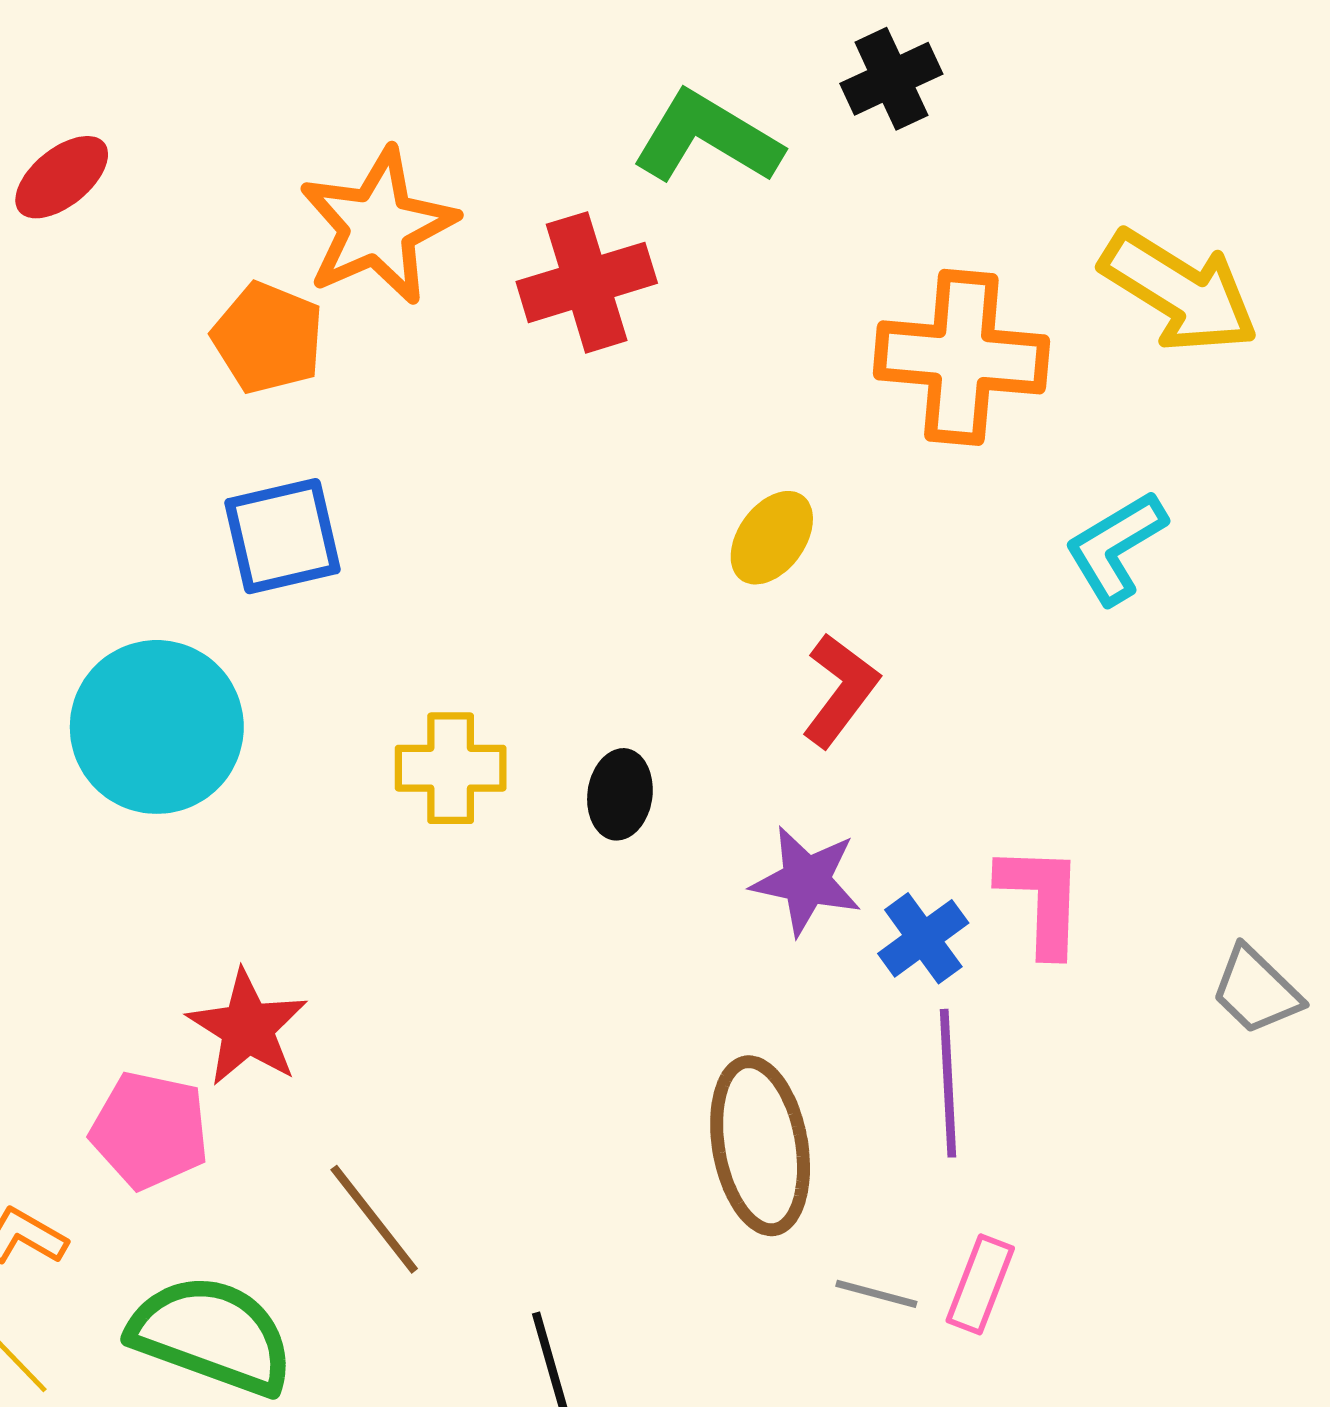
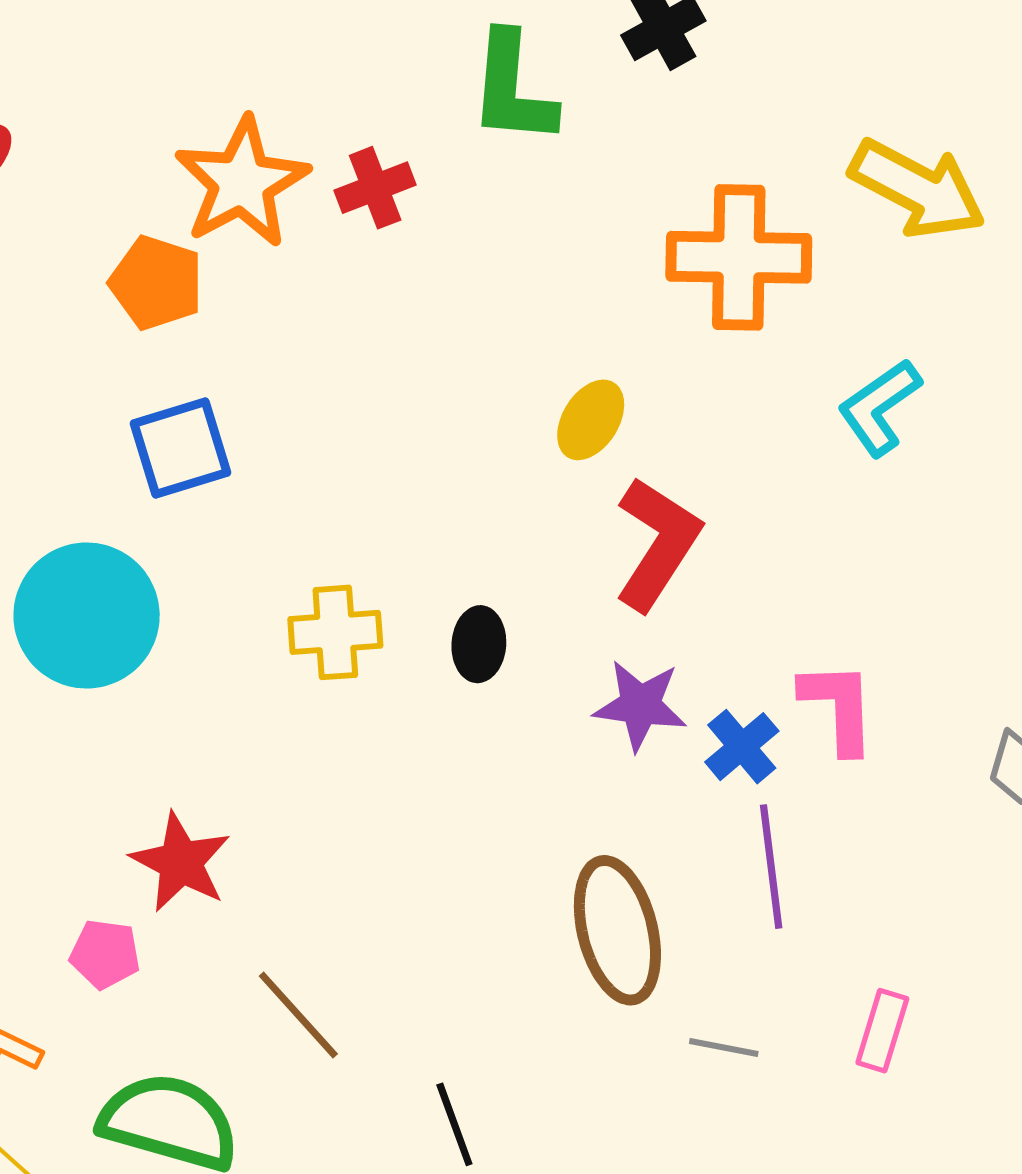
green L-shape: (707, 138) -> (513, 89), turned -112
red cross: (587, 282) -> (375, 188), moved, size x0.7
red L-shape: (840, 690) -> (657, 544), size x1.4
pink pentagon: (150, 1130) -> (105, 954), size x0.7
pink rectangle: (980, 1284) -> (882, 1031), moved

